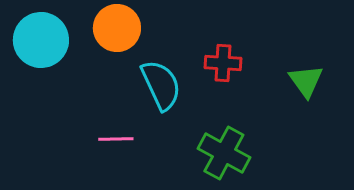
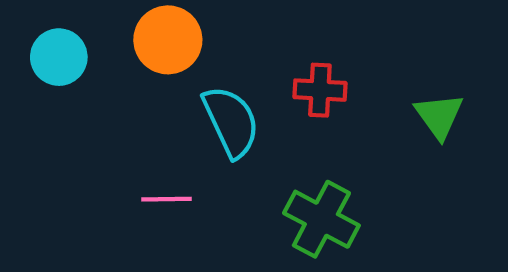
cyan circle: (41, 40) -> (59, 57), size x0.7

